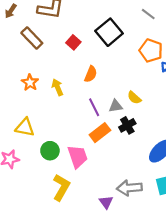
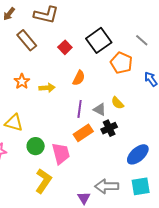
gray line: (148, 14) -> (142, 40), moved
orange pentagon: (151, 51) -> (121, 63), moved
yellow arrow: (57, 87) -> (47, 88), turned 105
gray triangle: (116, 106) -> (100, 109), turned 32
purple line: (94, 107) -> (80, 109), turned 30

